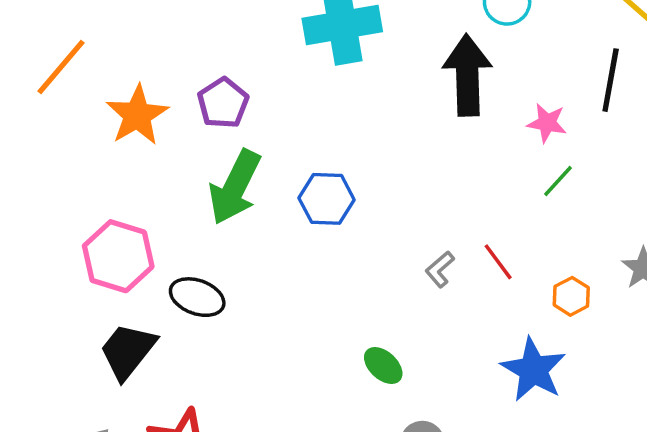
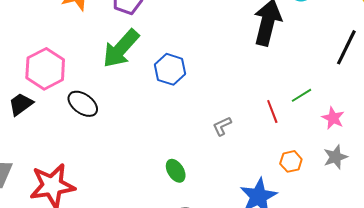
pink star: (547, 123) -> (333, 118), moved
red line: (498, 262) -> (272, 111), moved
black trapezoid: (128, 351) -> (21, 104), moved, size x0.7

